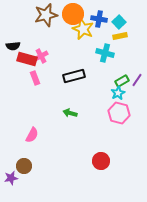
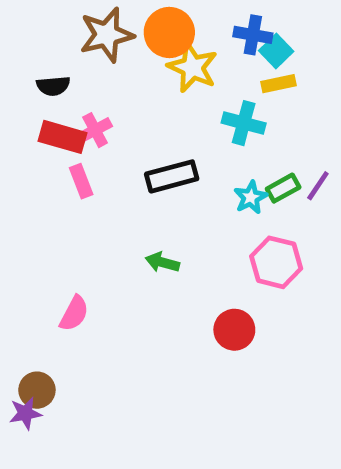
blue cross: (99, 19) -> (253, 35), moved
black semicircle: (13, 46) -> (53, 86), moved
cyan star: (118, 93) -> (251, 197), moved
red circle: (101, 161) -> (234, 330), moved
brown circle: (24, 166) -> (37, 390), moved

